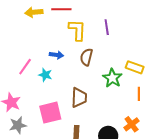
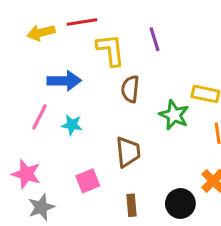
blue arrow: (56, 55) -> (64, 81), moved, size x1.5
pink square: (50, 113) -> (88, 181), size x0.7

